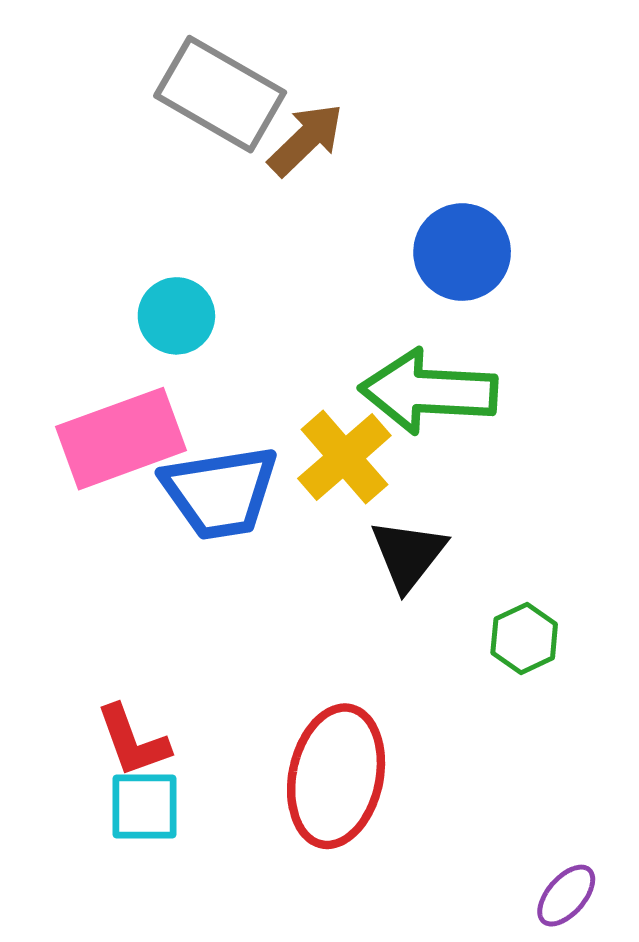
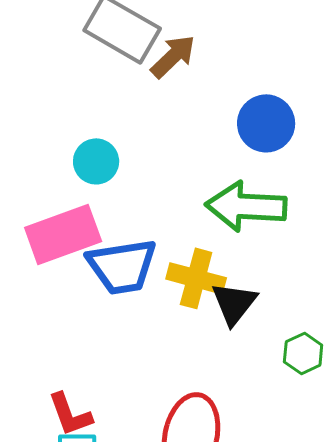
yellow cross: (344, 457) -> (196, 278), moved, turned -34

